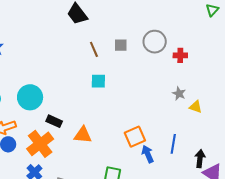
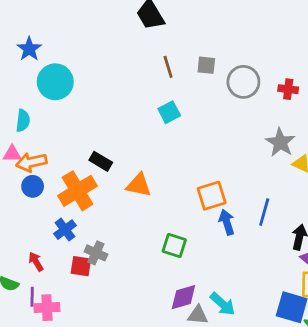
gray circle: (155, 42) -> (243, 82), moved
cyan square: (98, 81) -> (169, 112), turned -35
gray star: (179, 94) -> (280, 142), size x1.5
cyan circle: (30, 97) -> (55, 82), moved

